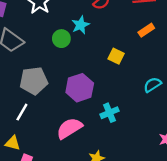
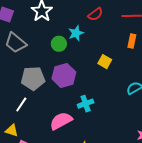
orange rectangle: (146, 30) -> (132, 41), turned -48
purple hexagon: (80, 88) -> (64, 75), moved
cyan cross: (109, 113) -> (86, 104), moved

